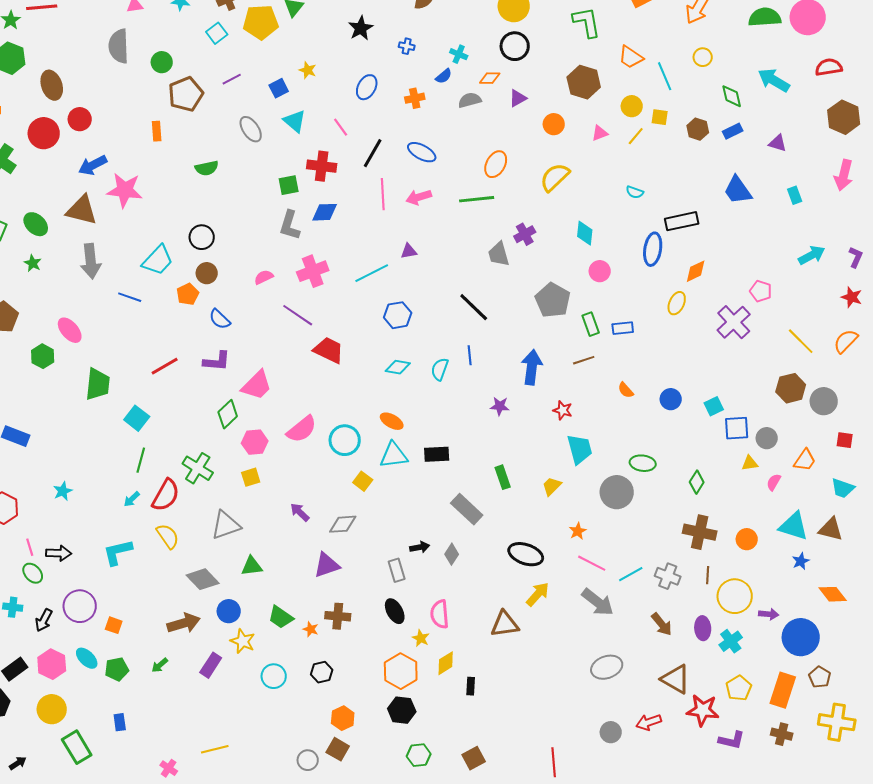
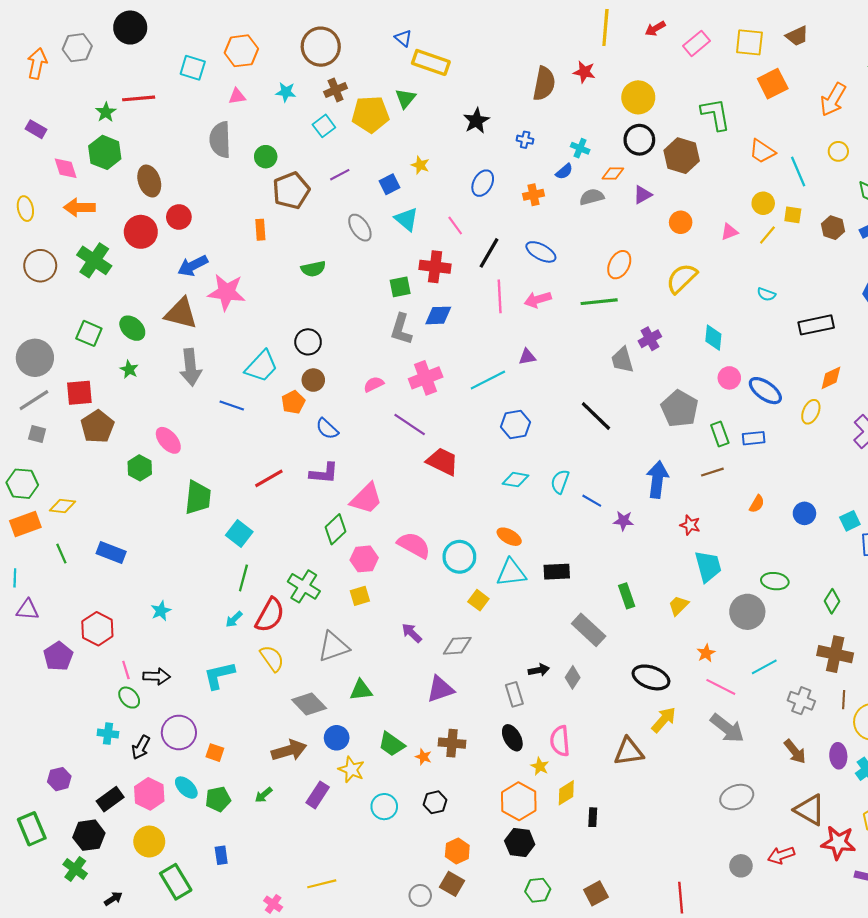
brown hexagon: (584, 82) -> (682, 156), moved
blue ellipse: (653, 249) -> (765, 391), moved, turned -64
blue line: (470, 355) -> (592, 501), moved, turned -54
orange semicircle: (626, 390) -> (757, 504), turned -108
pink semicircle: (302, 429) -> (414, 545), turned -112
cyan line: (631, 574) -> (764, 667), moved

